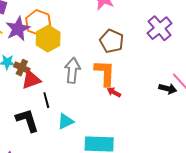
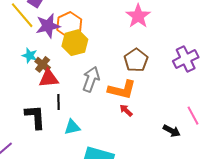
orange L-shape: (105, 73) -> (122, 90), turned 88
black arrow: (168, 89) -> (172, 131), moved

